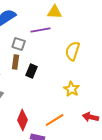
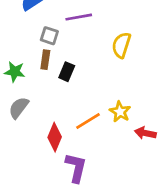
yellow star: (72, 89) -> (120, 112), moved
orange line: (55, 120) -> (88, 121), moved

